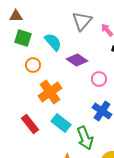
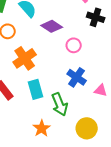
cyan rectangle: (61, 123) -> (36, 89), turned 36

